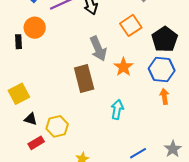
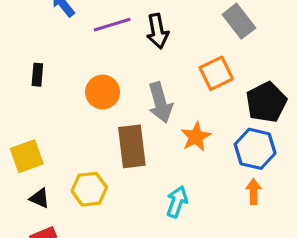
orange circle: (35, 28) -> (103, 92), moved
yellow hexagon: (57, 126) -> (89, 189), moved

